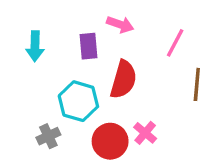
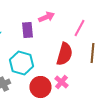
pink arrow: (120, 24) -> (46, 17), turned -42
red semicircle: (123, 79) -> (64, 54), moved

